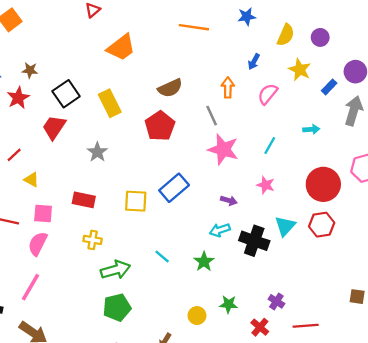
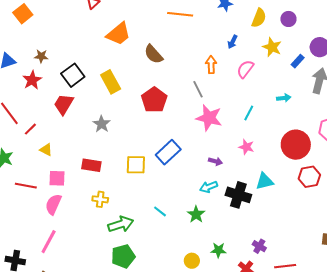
brown semicircle: (170, 88) -> (154, 54), moved, turned 75
red hexagon: (322, 225) -> (309, 177), moved
cyan triangle: (285, 226) -> (265, 181), turned 36

